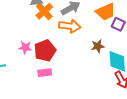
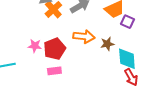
orange arrow: (70, 26) -> (84, 37), moved

